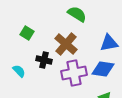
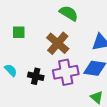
green square: (27, 33) -> (19, 32), turned -32
black cross: (44, 60) -> (36, 76), moved

